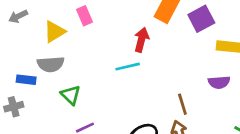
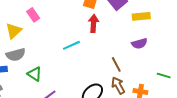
red arrow: (141, 40) -> (93, 23), moved

